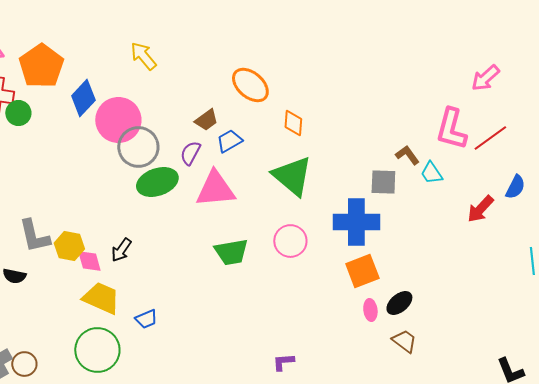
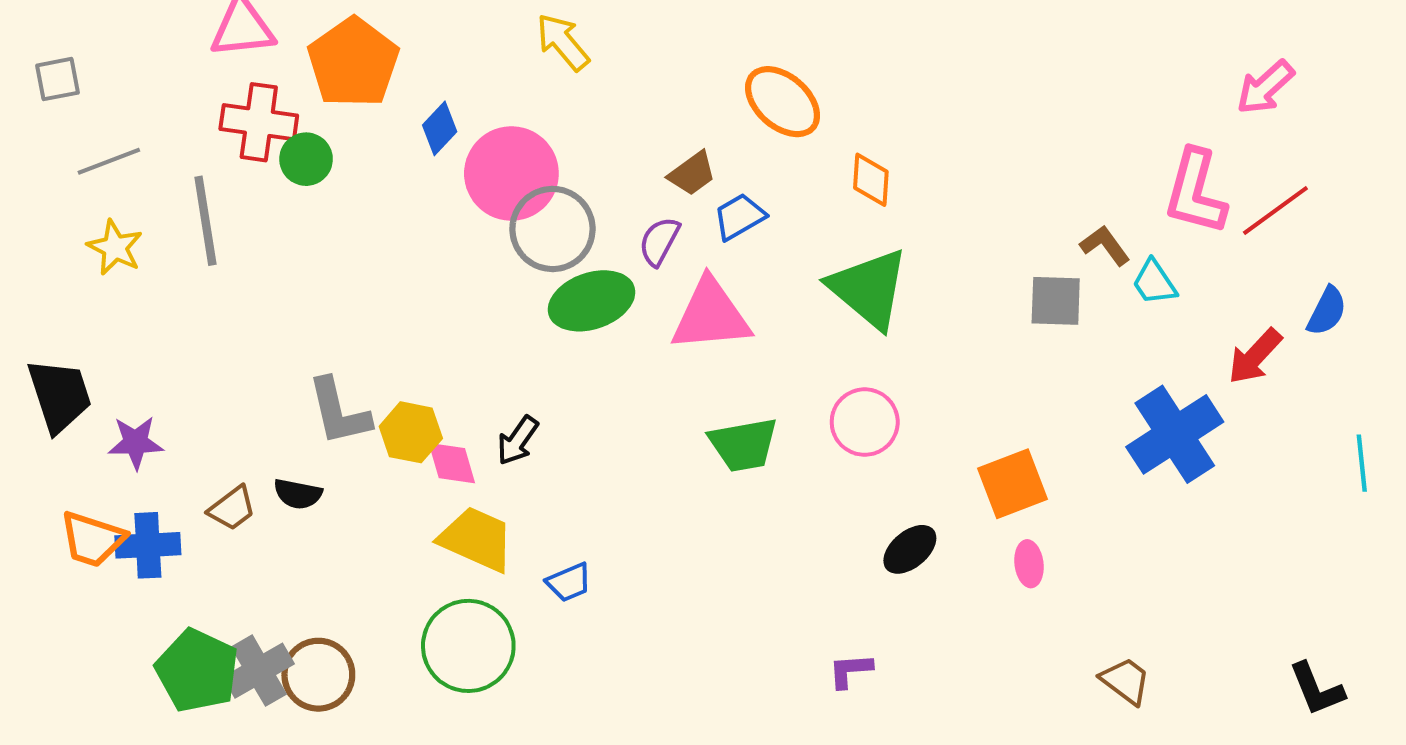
blue diamond: (83, 98) -> (440, 128), size x0.7
blue cross: (356, 222) -> (1175, 434), moved, turned -33
black ellipse: (399, 303) -> (910, 549), moved
brown trapezoid: (404, 341) -> (1126, 681), moved
brown circle: (24, 364) -> (318, 675), size x1.4

